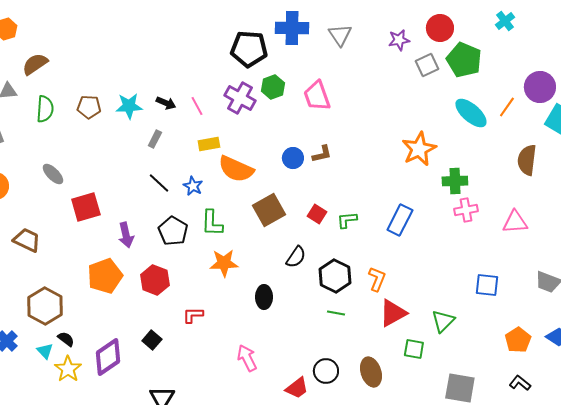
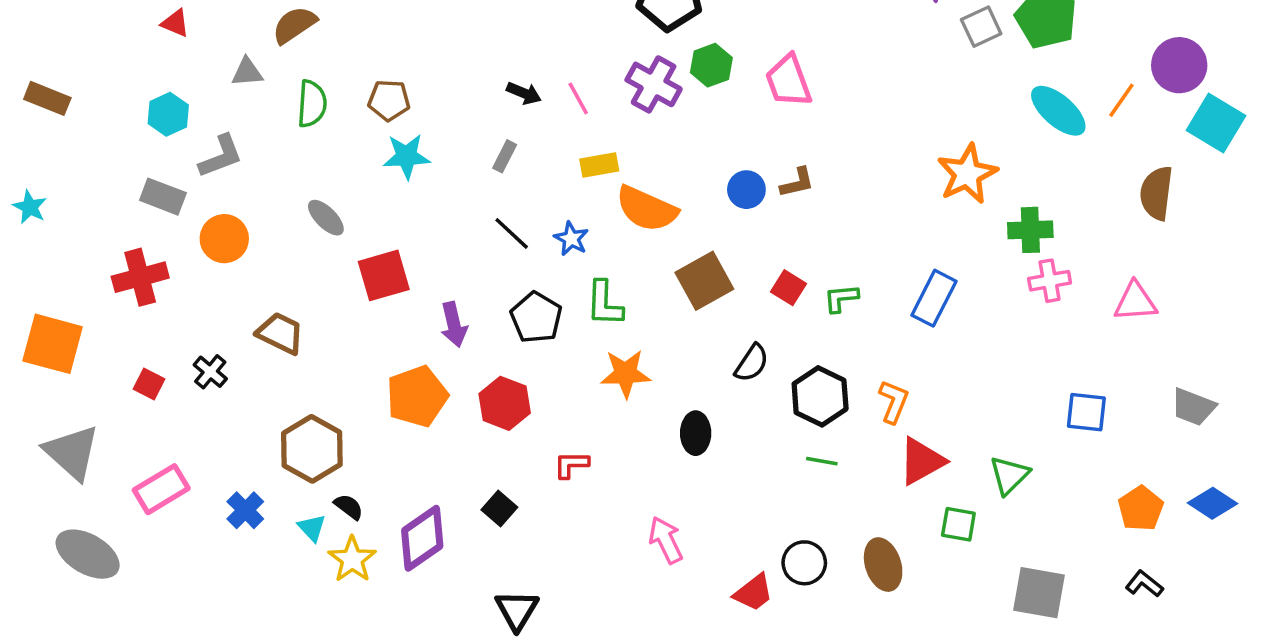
cyan star: (129, 106) -> (407, 156), moved

